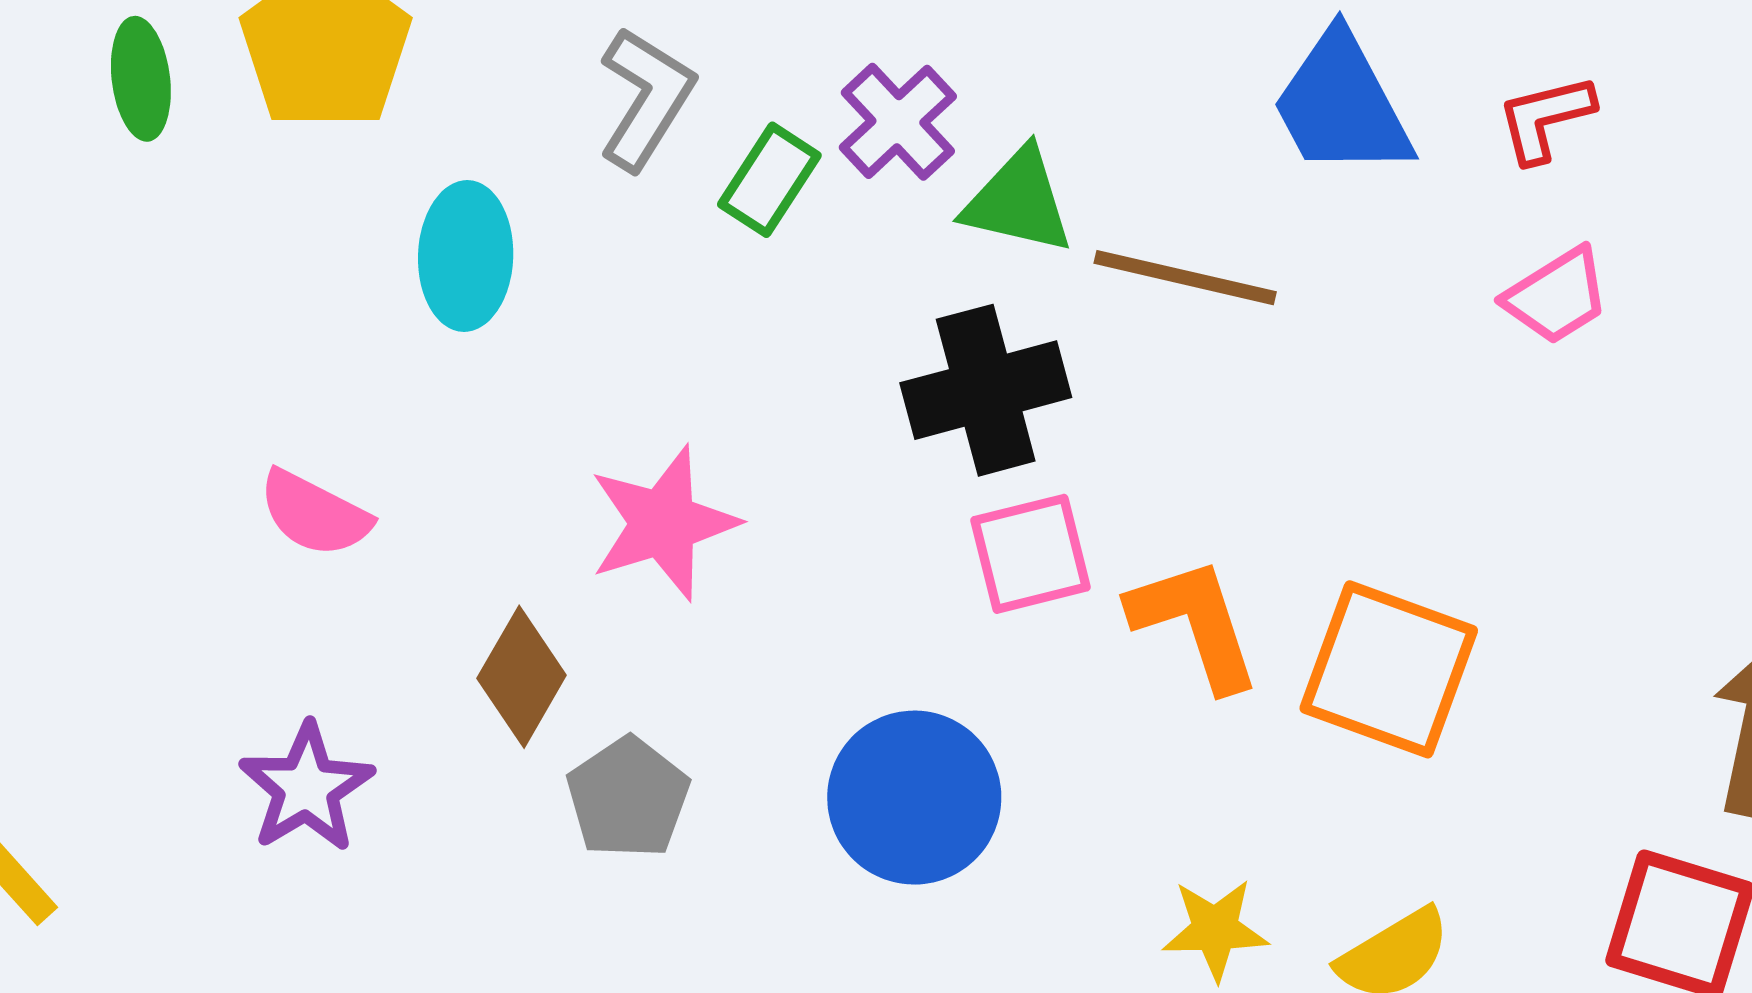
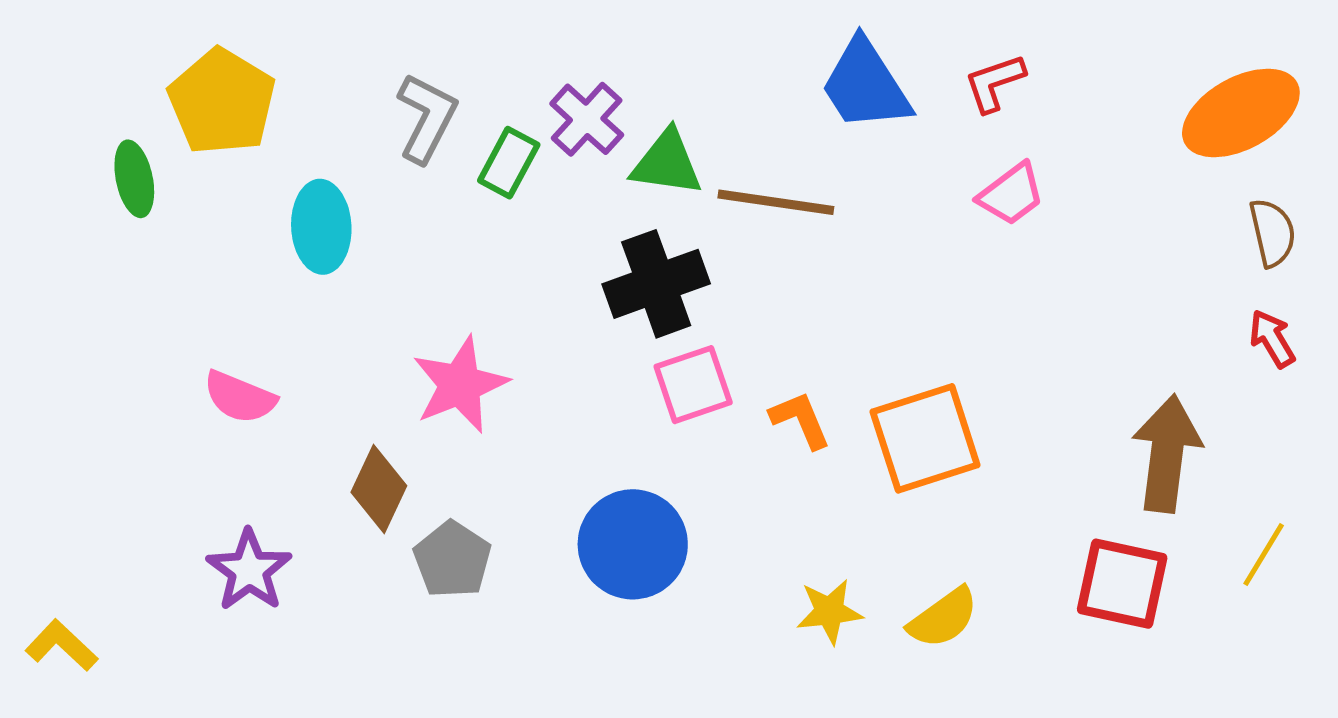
green ellipse: (141, 79) -> (134, 179), moved
orange L-shape: (1195, 624) -> (800, 420), size x0.7
orange square: (1389, 669) -> (925, 438), turned -33

